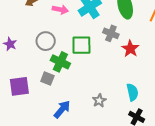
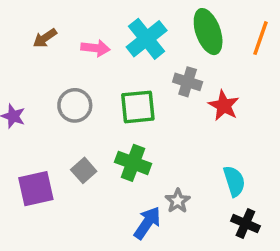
green cross: (60, 62) -> (133, 163), moved
gray square: (47, 79) -> (84, 170), turned 32
blue arrow: (62, 109) -> (147, 223), moved

